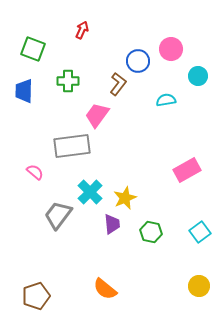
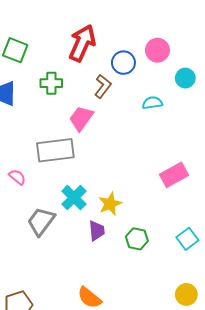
red arrow: (82, 30) -> (82, 43), moved, size x2.0

